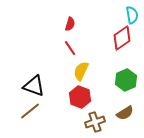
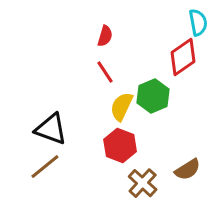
green hexagon: (126, 80) -> (153, 96), moved
brown cross: (95, 122) -> (143, 183), turned -30

